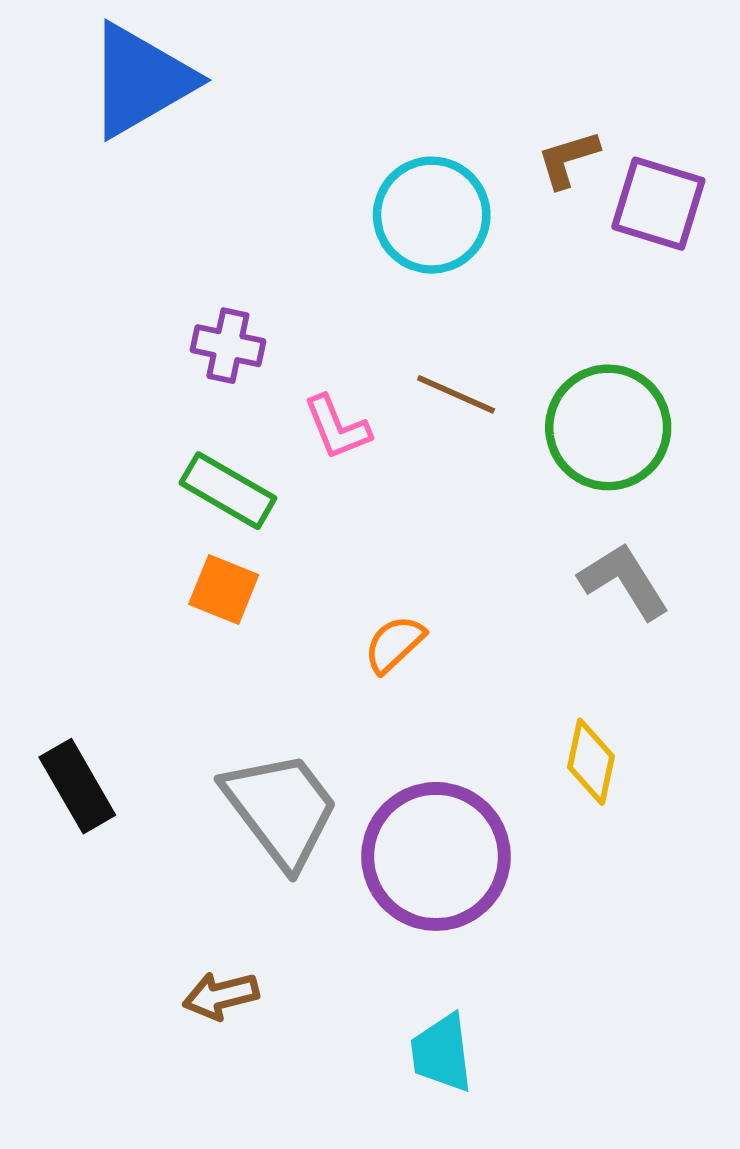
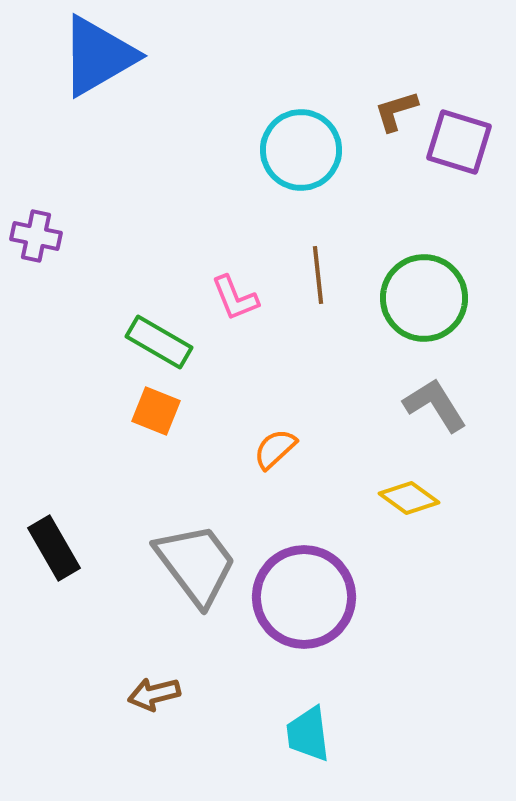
purple cross: (228, 346) -> (36, 236), moved
brown line: (456, 394) -> (318, 275), turned 60
yellow diamond: (591, 762) -> (409, 498), moved, turned -66

